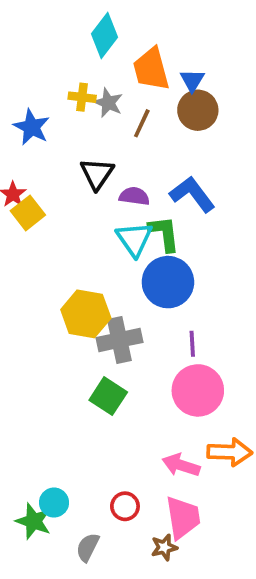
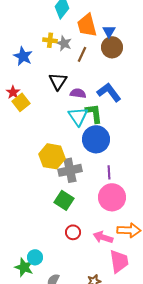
red circle: (125, 506) -> (73, 232), moved
pink trapezoid: (183, 517) -> (119, 261), moved

